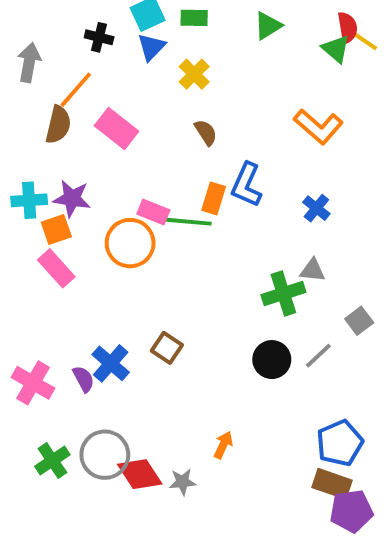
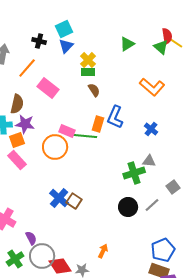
green rectangle: (194, 18) -> (88, 72), moved
green triangle: (268, 26) -> (127, 44), moved
brown semicircle: (58, 125) -> (17, 104), moved
blue cross: (111, 363) -> (59, 198), moved
purple semicircle: (83, 379) -> (31, 238), moved

